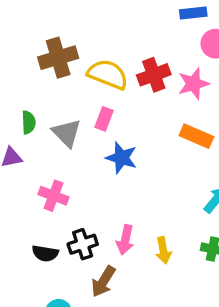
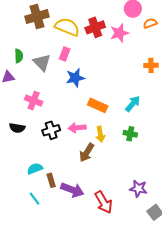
orange rectangle: (196, 136) -> (98, 105), moved
blue star: (121, 158) -> (75, 78), turned -30
pink arrow: (125, 240) -> (77, 128), turned 72
black semicircle: (45, 253) -> (17, 128), moved
brown arrow: (103, 281) -> (87, 153), moved

